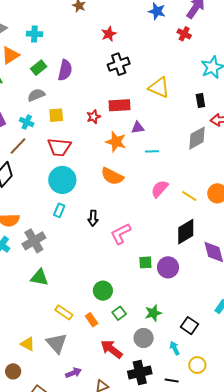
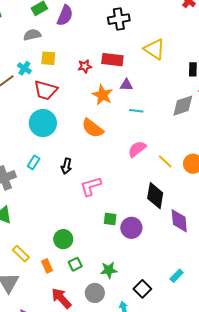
cyan cross: (27, 122) -> (24, 68), moved
cyan rectangle: (59, 210) -> (34, 162), moved
black diamond: (186, 232) -> (155, 196), turned -60

